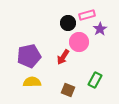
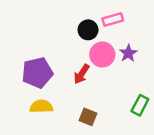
purple star: (100, 29) -> (128, 53), moved
green rectangle: (95, 80) -> (140, 105), moved

